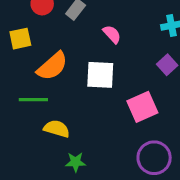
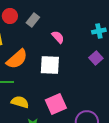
pink square: (142, 107) -> (56, 104), moved

